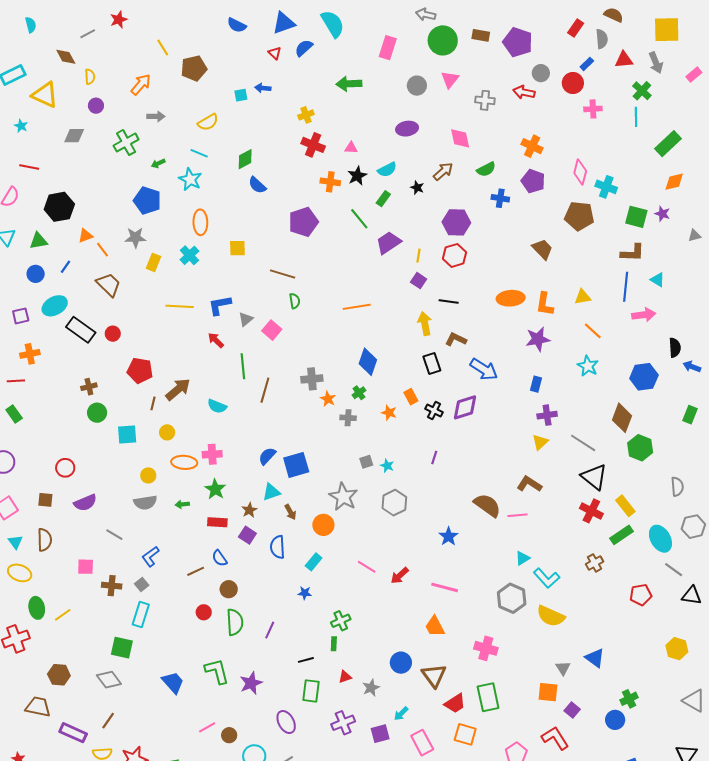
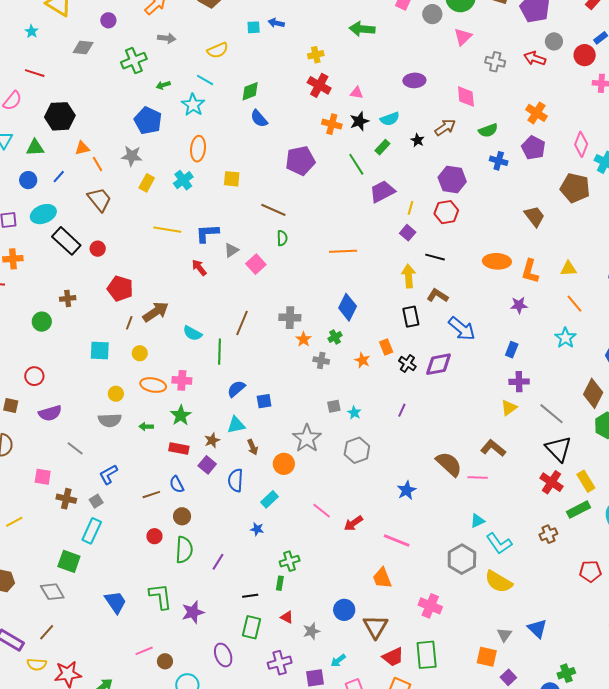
gray circle: (417, 86) -> (432, 14), moved
purple star: (538, 339) -> (519, 305), size x0.7
green line: (243, 366) -> (219, 352), moved
green circle: (97, 413) -> (42, 322), moved
blue square: (296, 465) -> (264, 401), size x0.6
red triangle: (345, 677) -> (287, 617), turned 40

